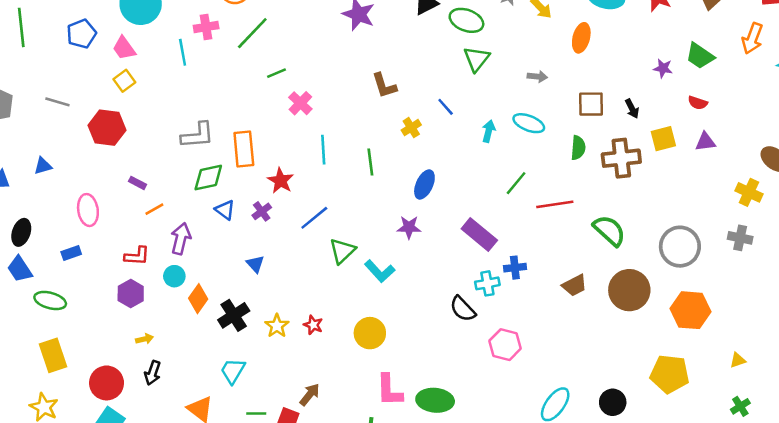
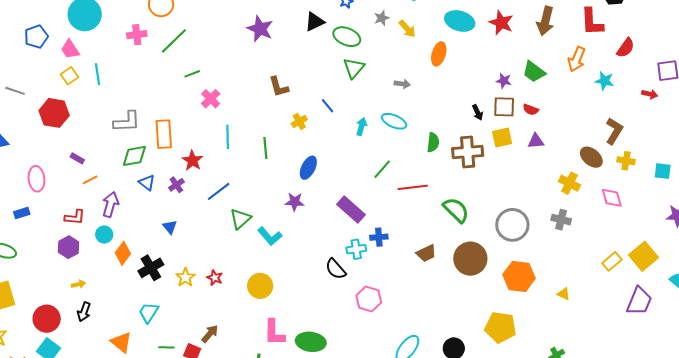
cyan line: (183, 52) -> (97, 74), moved
brown square: (591, 104) -> (504, 107), moved
yellow triangle: (738, 360) -> (564, 294), moved, turned 40

